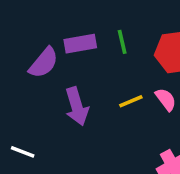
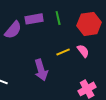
purple arrow: (77, 106) -> (41, 70), moved

